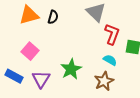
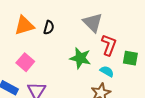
green star: (71, 69) -> (80, 58), moved, turned -30

